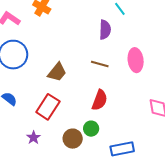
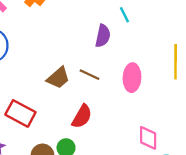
brown trapezoid: (57, 72) -> (58, 78), moved
red rectangle: (48, 107) -> (20, 113), turned 75

